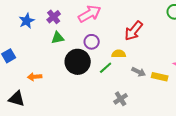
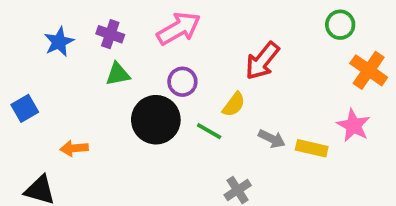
purple cross: (54, 17) -> (110, 34), turned -32
yellow semicircle: (119, 54) -> (234, 105), turned 128
green line: (106, 68) -> (209, 131), turned 72

